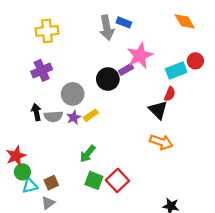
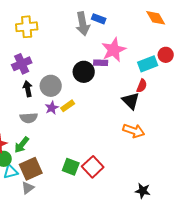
purple rectangle: (126, 69) -> (101, 63), turned 32
black arrow: (36, 112) -> (28, 89), moved
gray semicircle: (53, 116) -> (29, 118), moved
green arrow: (88, 154) -> (22, 145), moved
brown square: (51, 183) -> (31, 169), size x1.6

